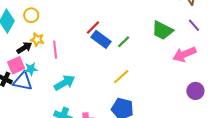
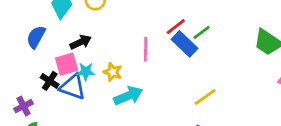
yellow star: (37, 40) -> (113, 72), moved
green line: (124, 42) -> (202, 32), moved
pink line: (55, 50) -> (146, 49), moved

